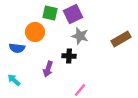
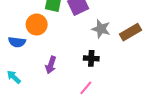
gray star: (80, 36) -> (101, 29), moved
black cross: (69, 56) -> (91, 58), moved

